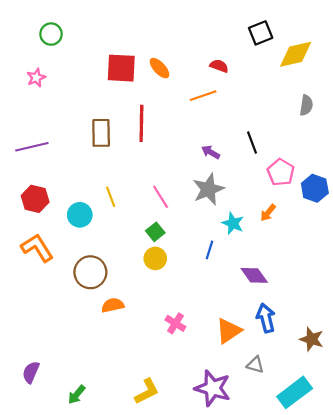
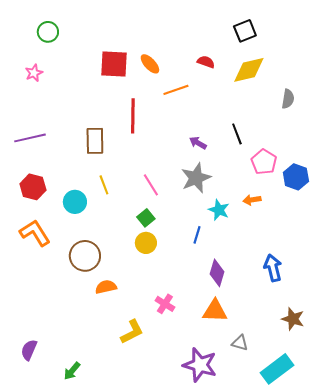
yellow diamond: (296, 54) -> (249, 70), moved
orange line: (203, 96) -> (176, 90), moved
brown rectangle: (101, 133) -> (95, 141), moved
orange arrow: (268, 213) -> (252, 200), turned 42
purple diamond: (254, 275) -> (217, 273), moved, turned 52
blue arrow: (266, 318) -> (273, 268), moved
orange triangle: (229, 331) -> (215, 311), turned 36
yellow L-shape: (147, 391) -> (132, 332), moved

